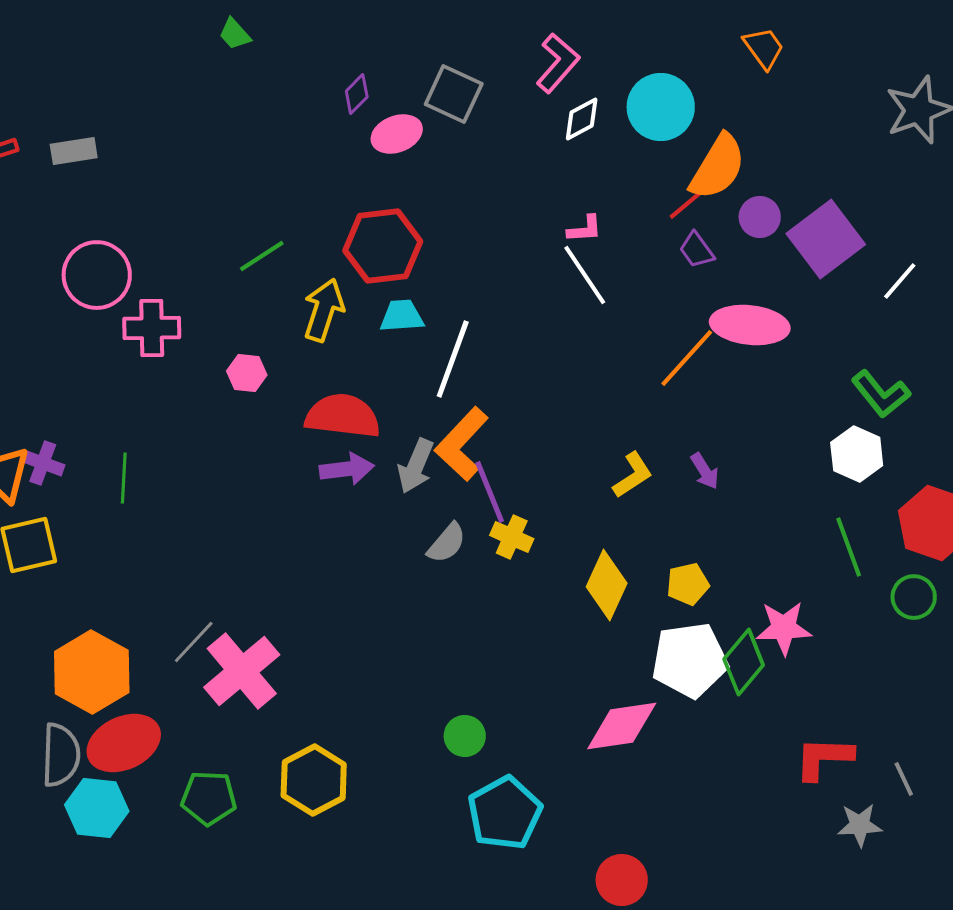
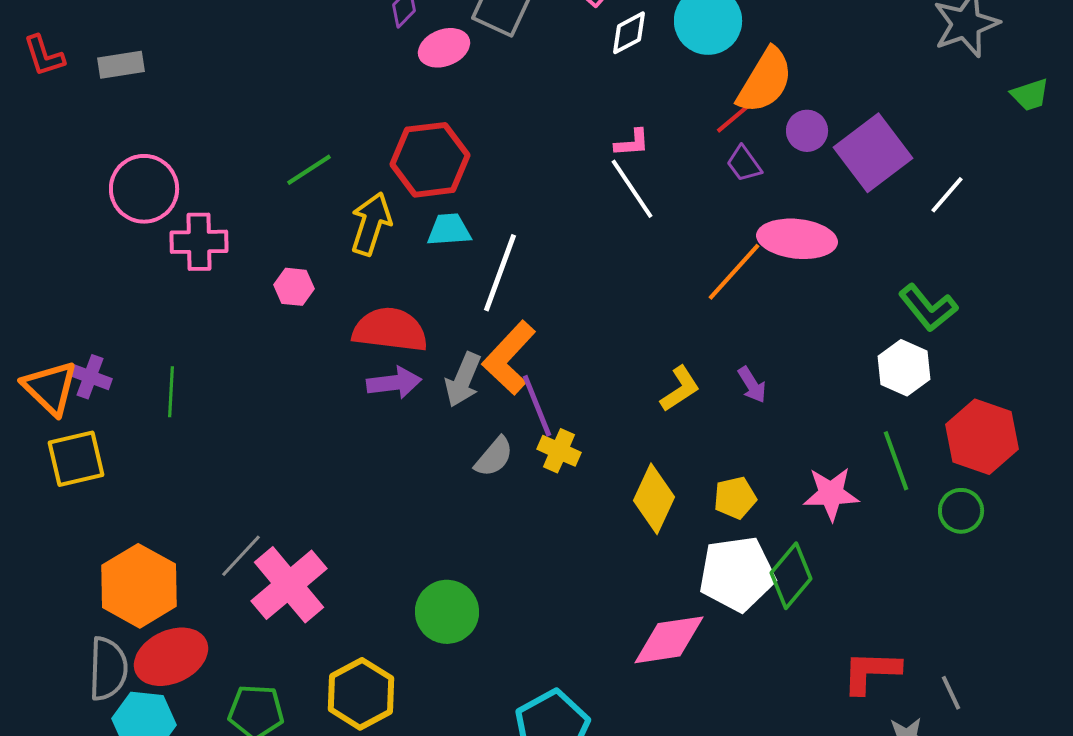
pink star: (784, 628) -> (831, 494), moved
green circle: (465, 736) -> (447, 612), moved, size x1.5

